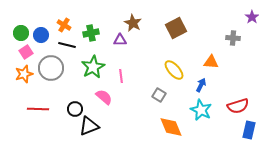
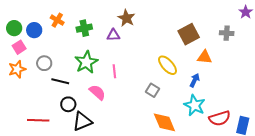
brown square: (176, 28) -> (189, 34), moved
black line: (67, 45) -> (60, 81), moved
gray circle: (51, 68) -> (44, 63), size x0.6
red semicircle: (238, 106) -> (220, 118), moved
red line: (38, 109) -> (38, 120), moved

